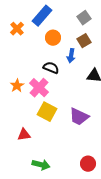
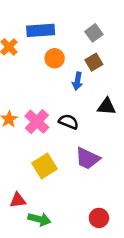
blue rectangle: (42, 16) -> (41, 30), turned 45
black semicircle: (51, 68) -> (69, 122), moved
yellow square: (47, 112) -> (44, 166), moved, turned 30
red triangle: (24, 135) -> (18, 200), moved

